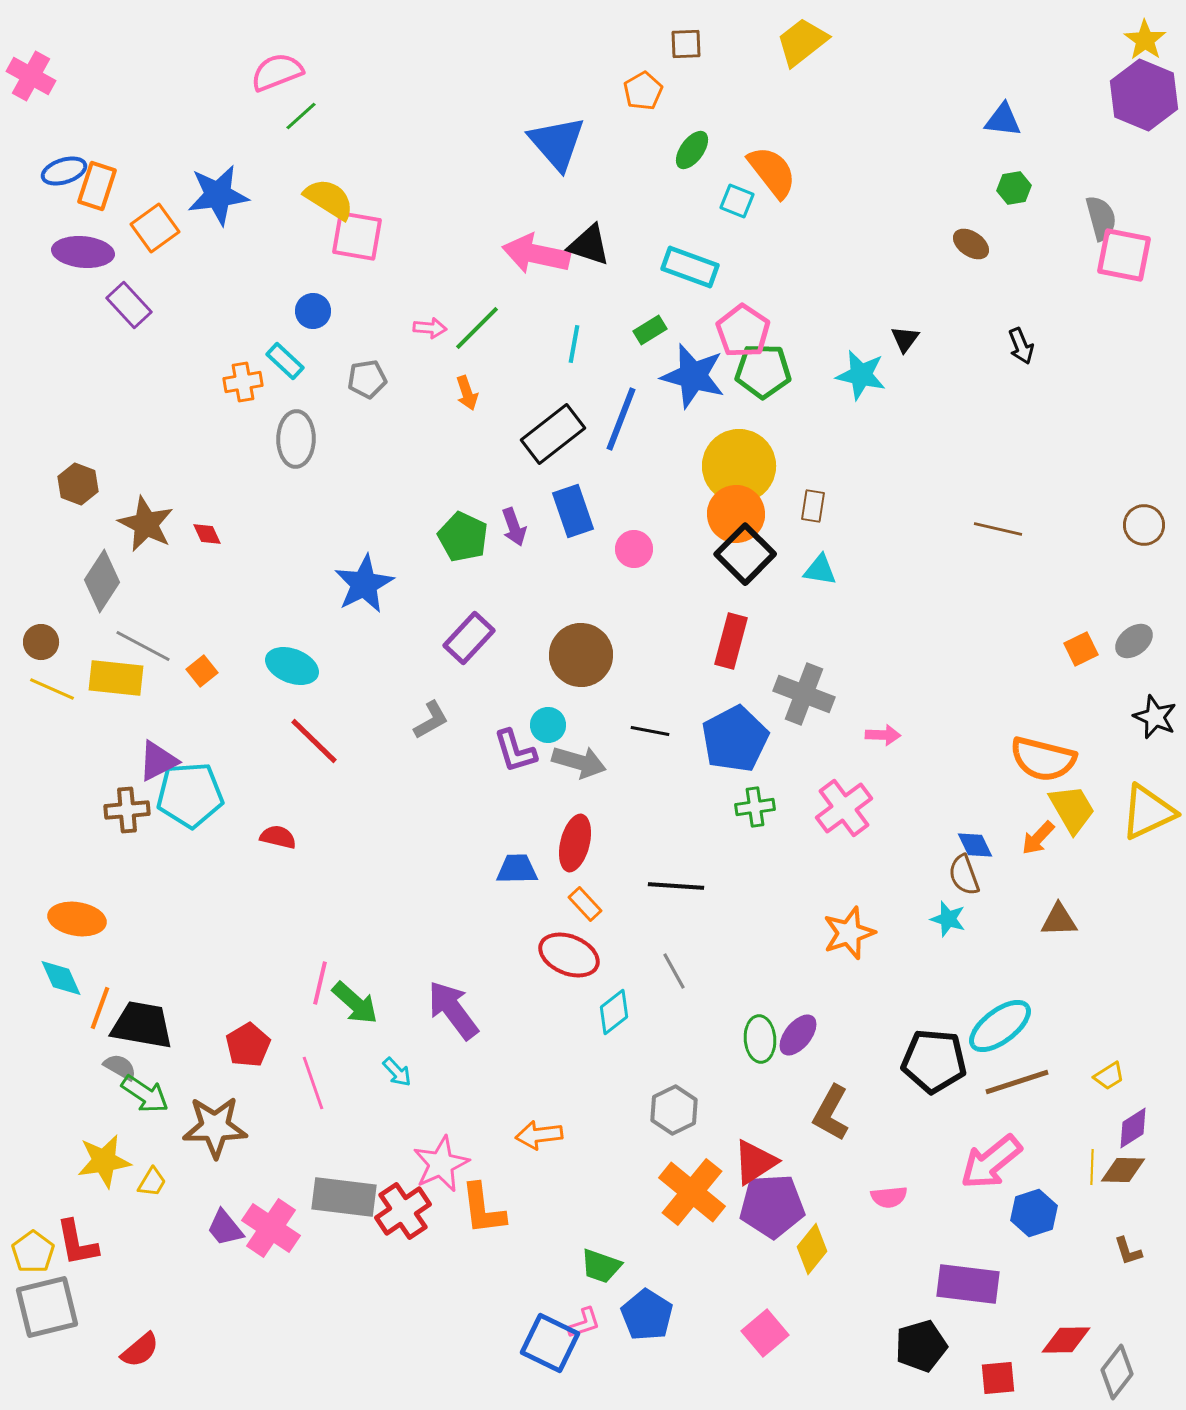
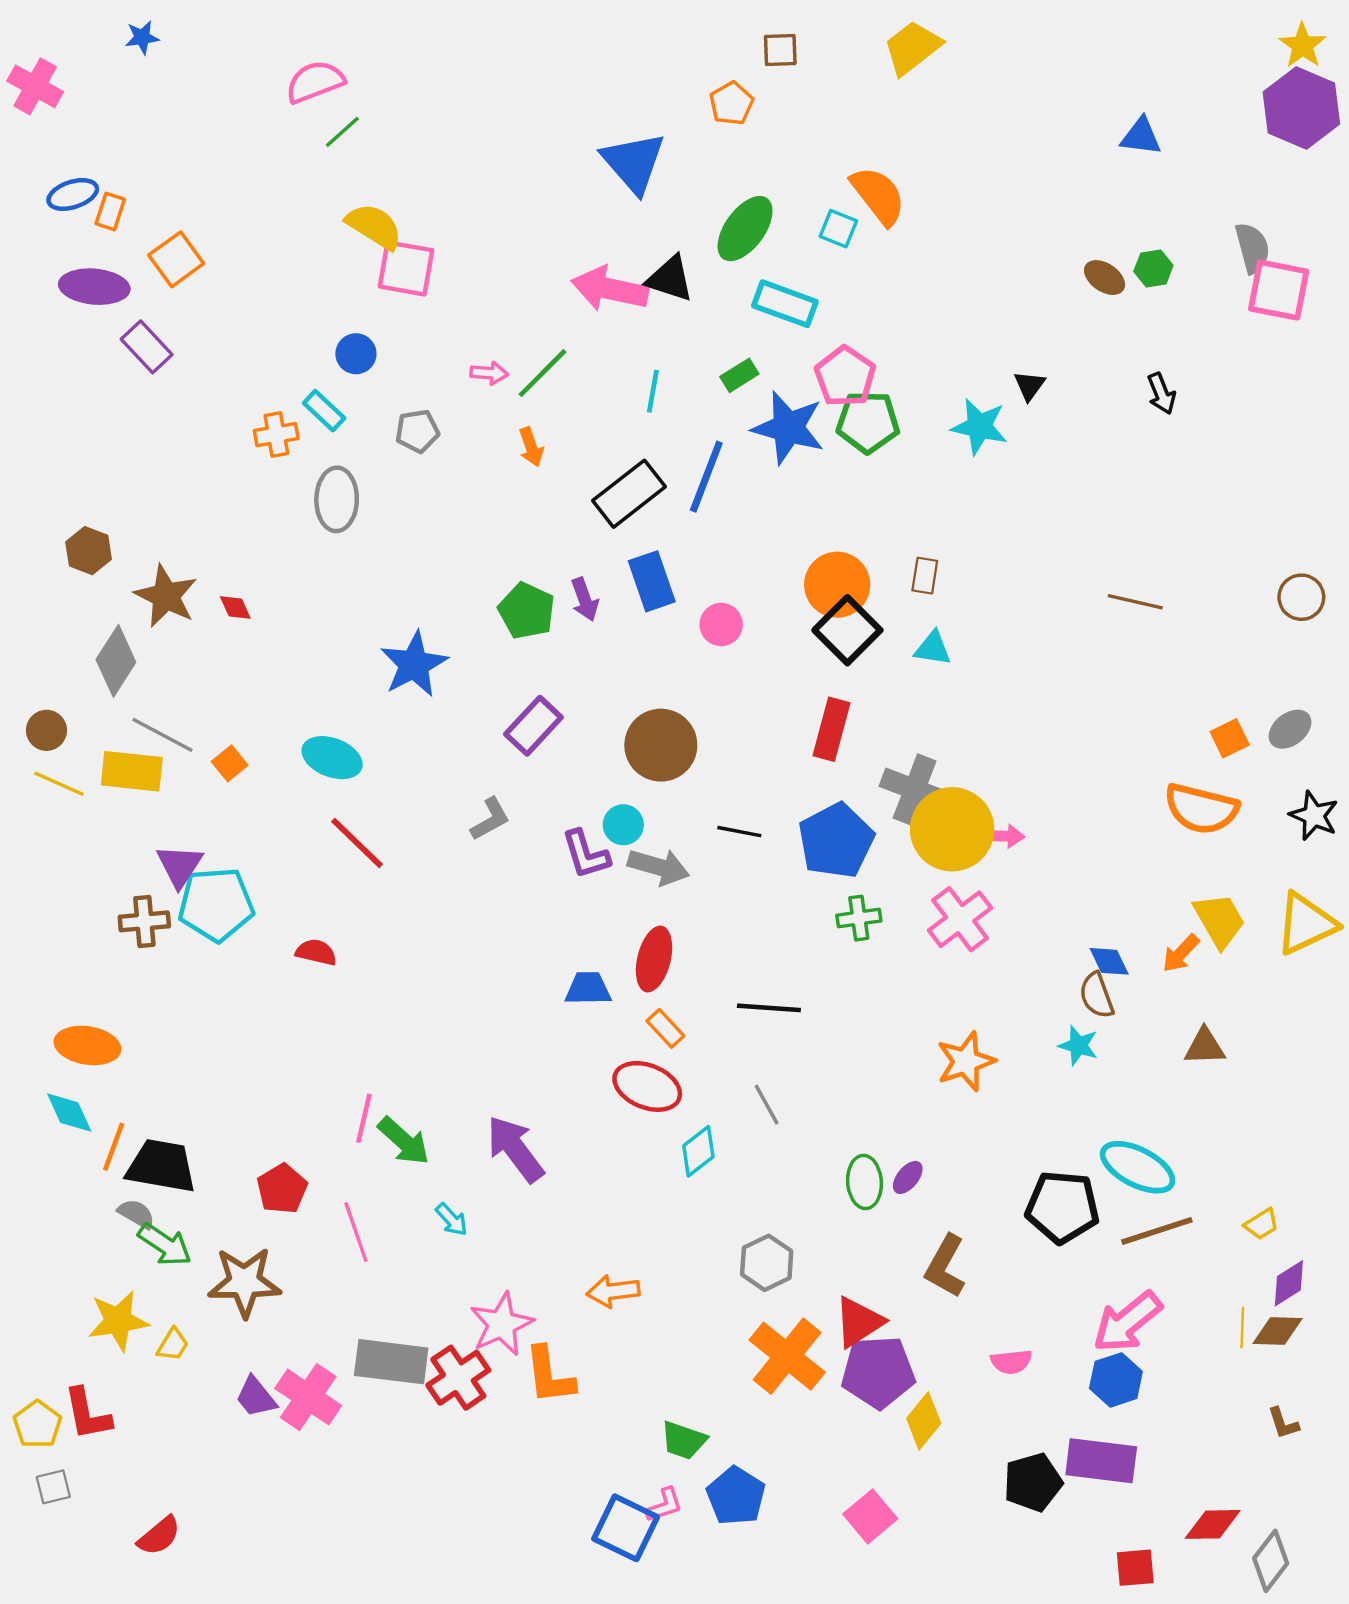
green ellipse: (692, 150) -> (745, 229), moved, size x1.5
orange rectangle: (97, 186) -> (110, 212), size x0.7
green hexagon: (1014, 188) -> (1153, 268), moved
blue star: (218, 195) -> (142, 37), moved, size x0.5
yellow circle: (739, 466) -> (952, 829), moved
orange semicircle: (1043, 759) -> (1201, 809), moved
purple triangle: (158, 761) -> (180, 866), turned -30
cyan ellipse: (1000, 1026) -> (1138, 1167), turned 64
purple ellipse: (798, 1035) -> (908, 1177), size x0.7
blue hexagon: (1034, 1213) -> (1116, 1380), moved
gray square: (47, 1307) -> (53, 1487), size x0.5
black pentagon: (921, 1346) -> (1033, 1482), moved

